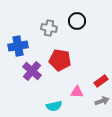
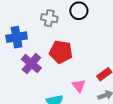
pink triangle: (77, 92) -> (79, 86), turned 48

